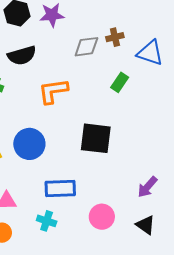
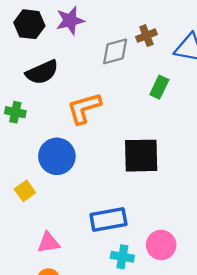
blue circle: (29, 144) -> (57, 156), moved
cyan cross: (47, 221) -> (122, 257), moved

